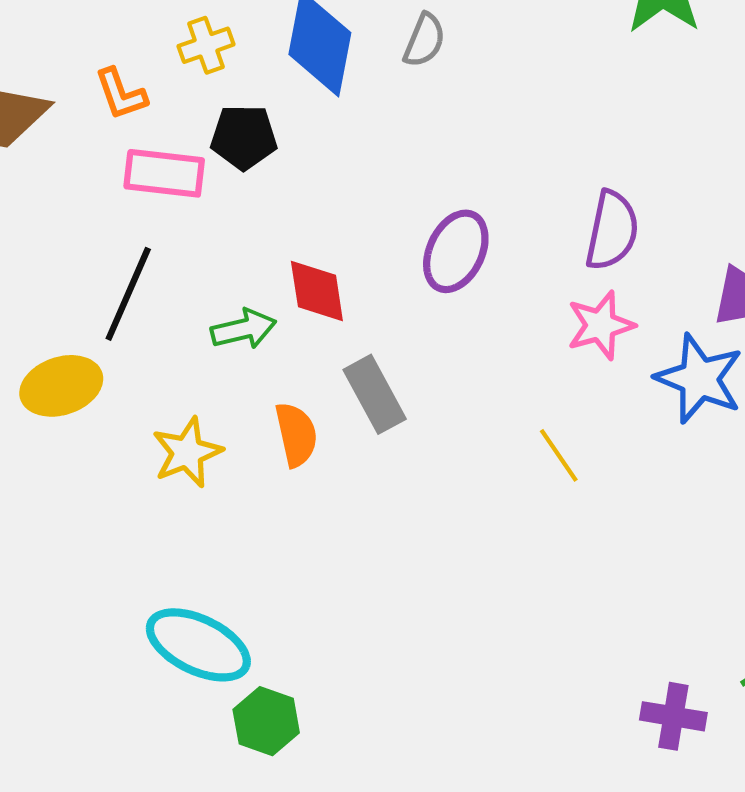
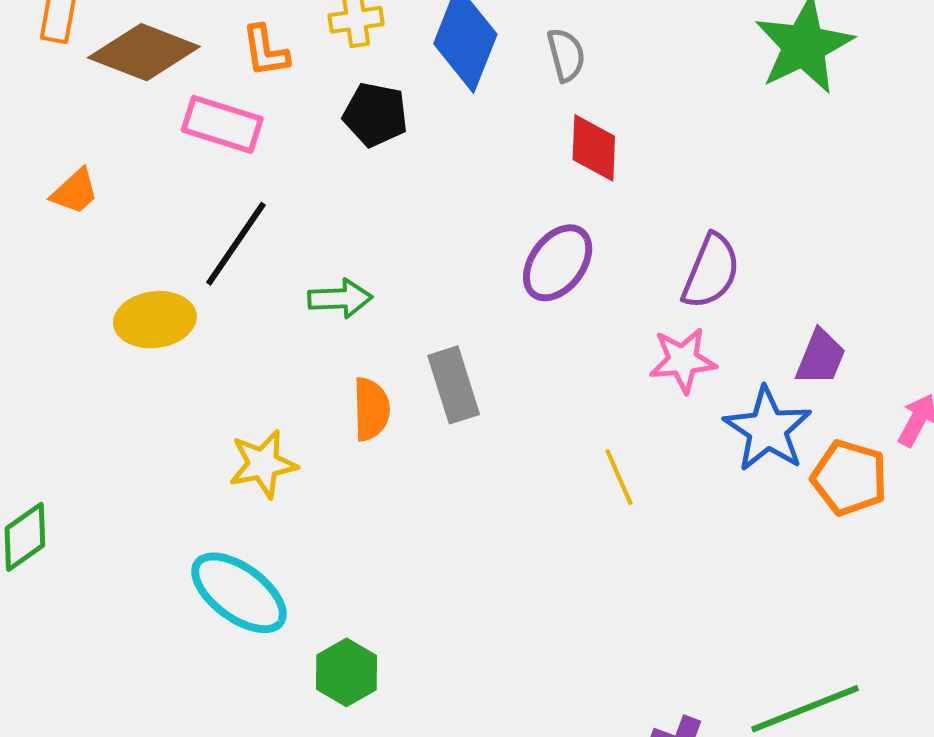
gray semicircle: (424, 40) -> (566, 55), turned -48
pink rectangle: (164, 173) -> (222, 124), moved
red diamond: (317, 291) -> (594, 148), moved
yellow star: (187, 452) -> (263, 464), moved
green hexagon: (266, 721) -> (346, 672), moved

